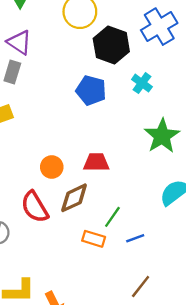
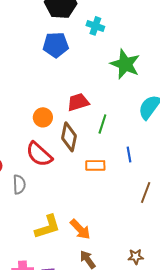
brown diamond: (74, 198) -> (69, 137), turned -36
green line: (112, 217) -> (102, 124), moved
blue line: (135, 238) -> (129, 155), turned -63

